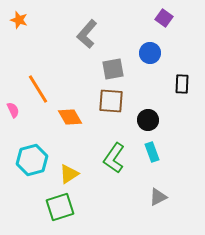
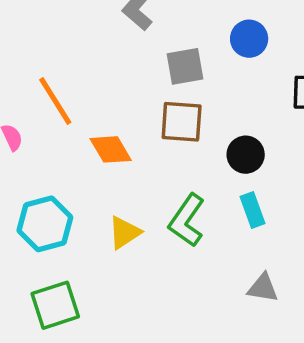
yellow triangle: (69, 174) -> (124, 233), moved
gray triangle: (158, 197) -> (263, 288), turned 36
green square: (60, 207) -> (55, 305), moved

